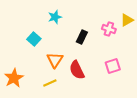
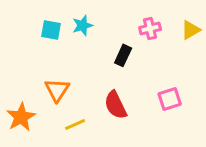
pink cross: (109, 29) -> (150, 28), moved, turned -32
cyan square: (34, 39) -> (51, 30), moved, turned -32
orange triangle: (55, 60) -> (57, 90), moved

